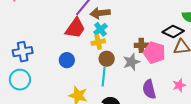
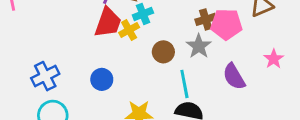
cyan cross: (100, 29) -> (143, 14), turned 32
yellow cross: (98, 42) -> (129, 30), moved
blue circle: (67, 60) -> (102, 79), moved
cyan line: (104, 76) -> (184, 84), moved

